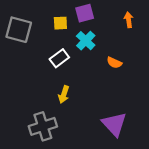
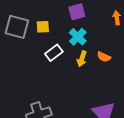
yellow square: (60, 23) -> (43, 27), moved
yellow arrow: (64, 94) -> (82, 59), moved

